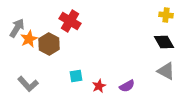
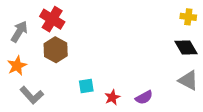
red cross: (70, 21) -> (52, 19), moved
orange star: (29, 39) -> (17, 66), moved

